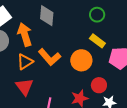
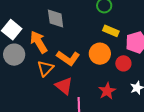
red circle: (99, 85) -> (123, 63), moved
red triangle: (24, 87) -> (64, 86), moved

